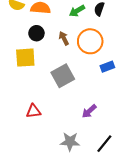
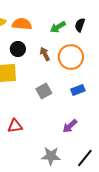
blue rectangle: (107, 67) -> (78, 90), moved
gray square: (63, 76) -> (44, 91), size x0.7

